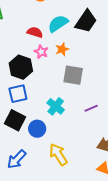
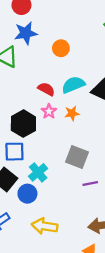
gray square: (73, 75) -> (77, 157), moved
cyan cross: (56, 106) -> (38, 172), moved
yellow arrow: (58, 154) -> (45, 226), turned -60

